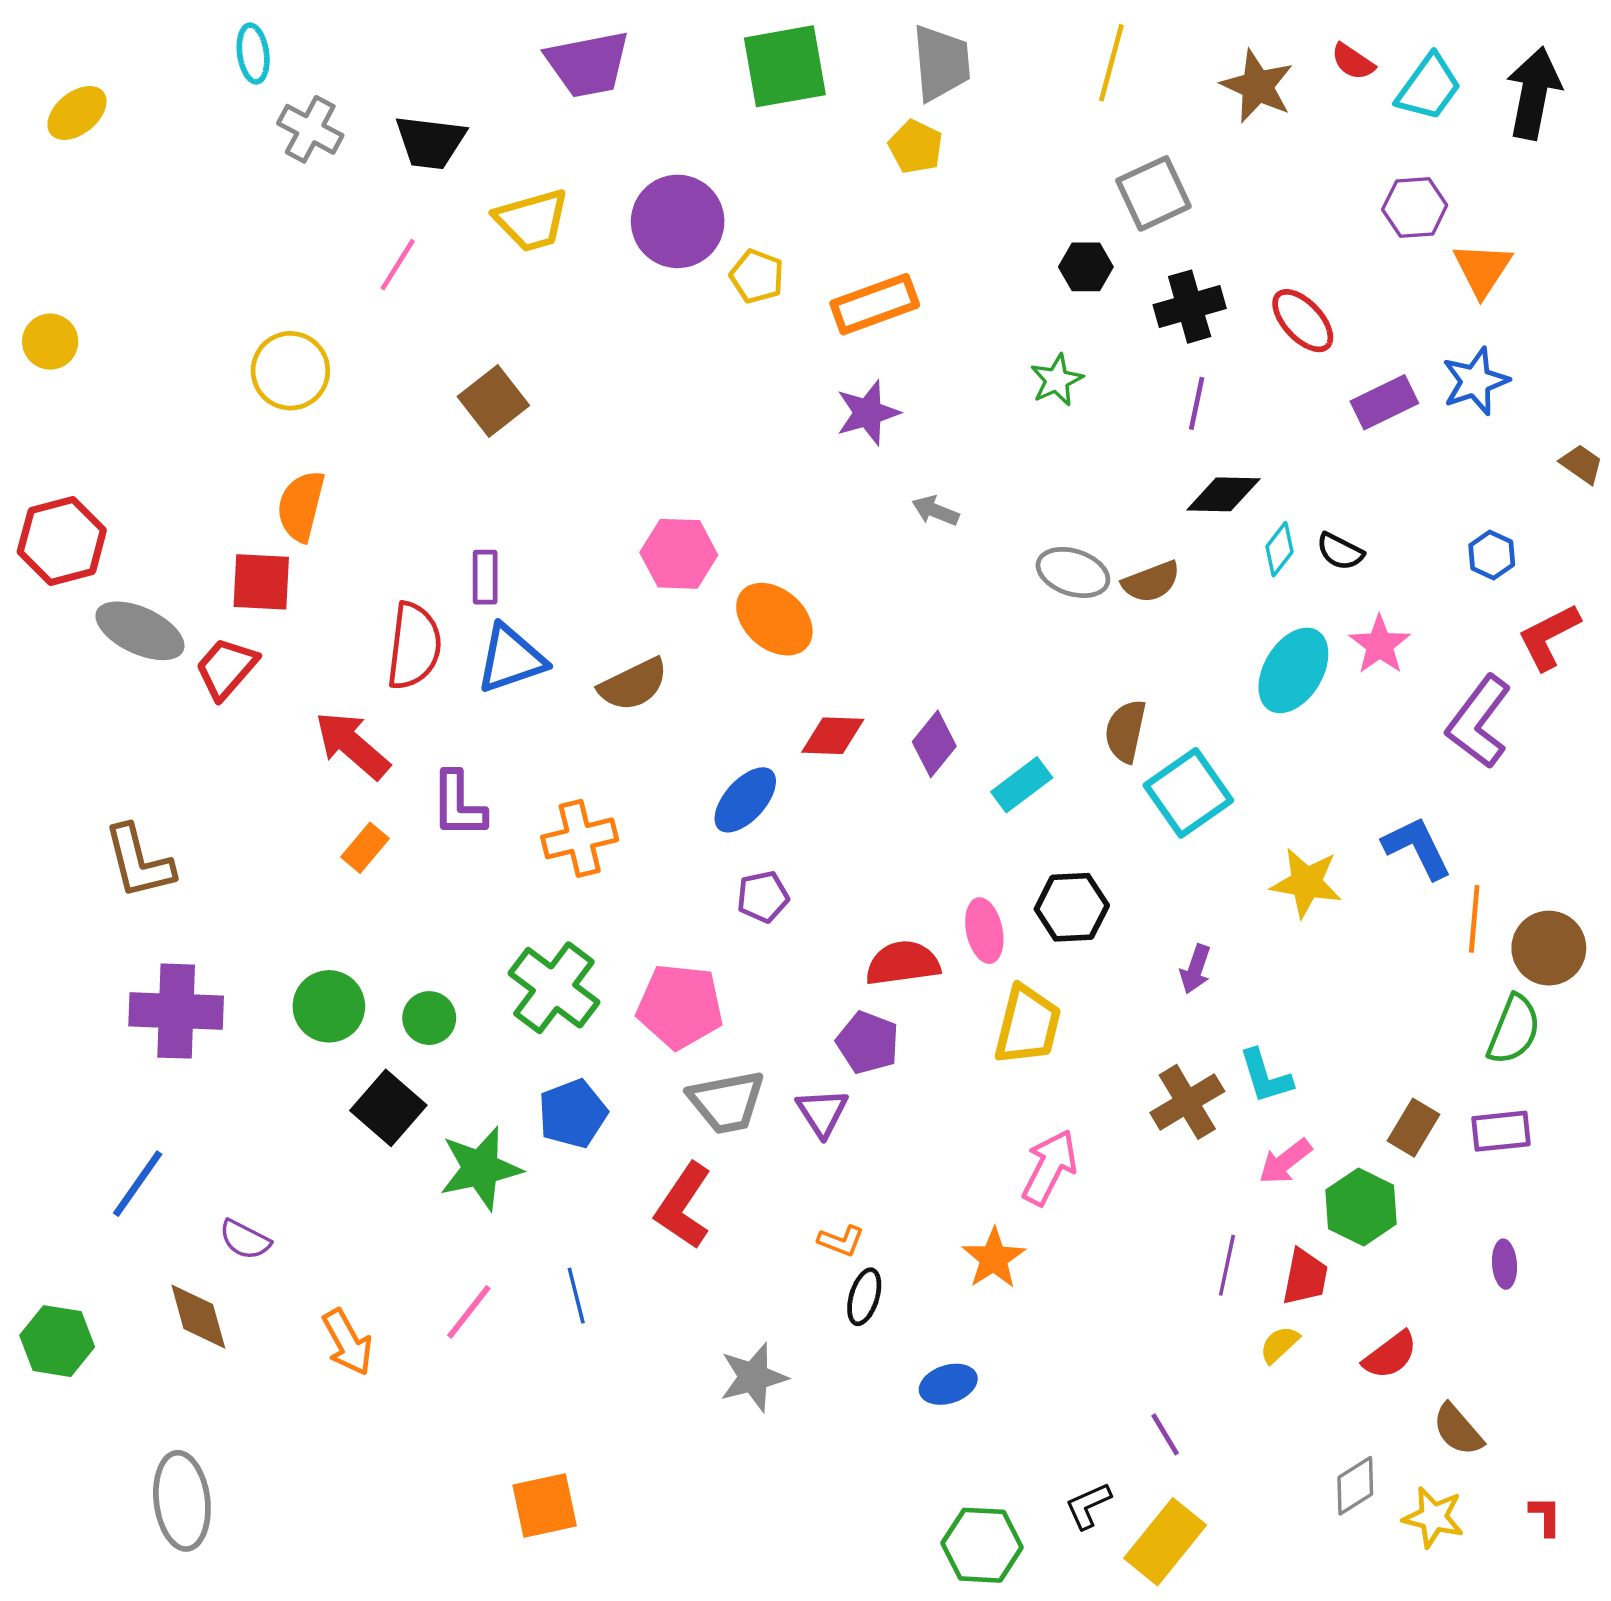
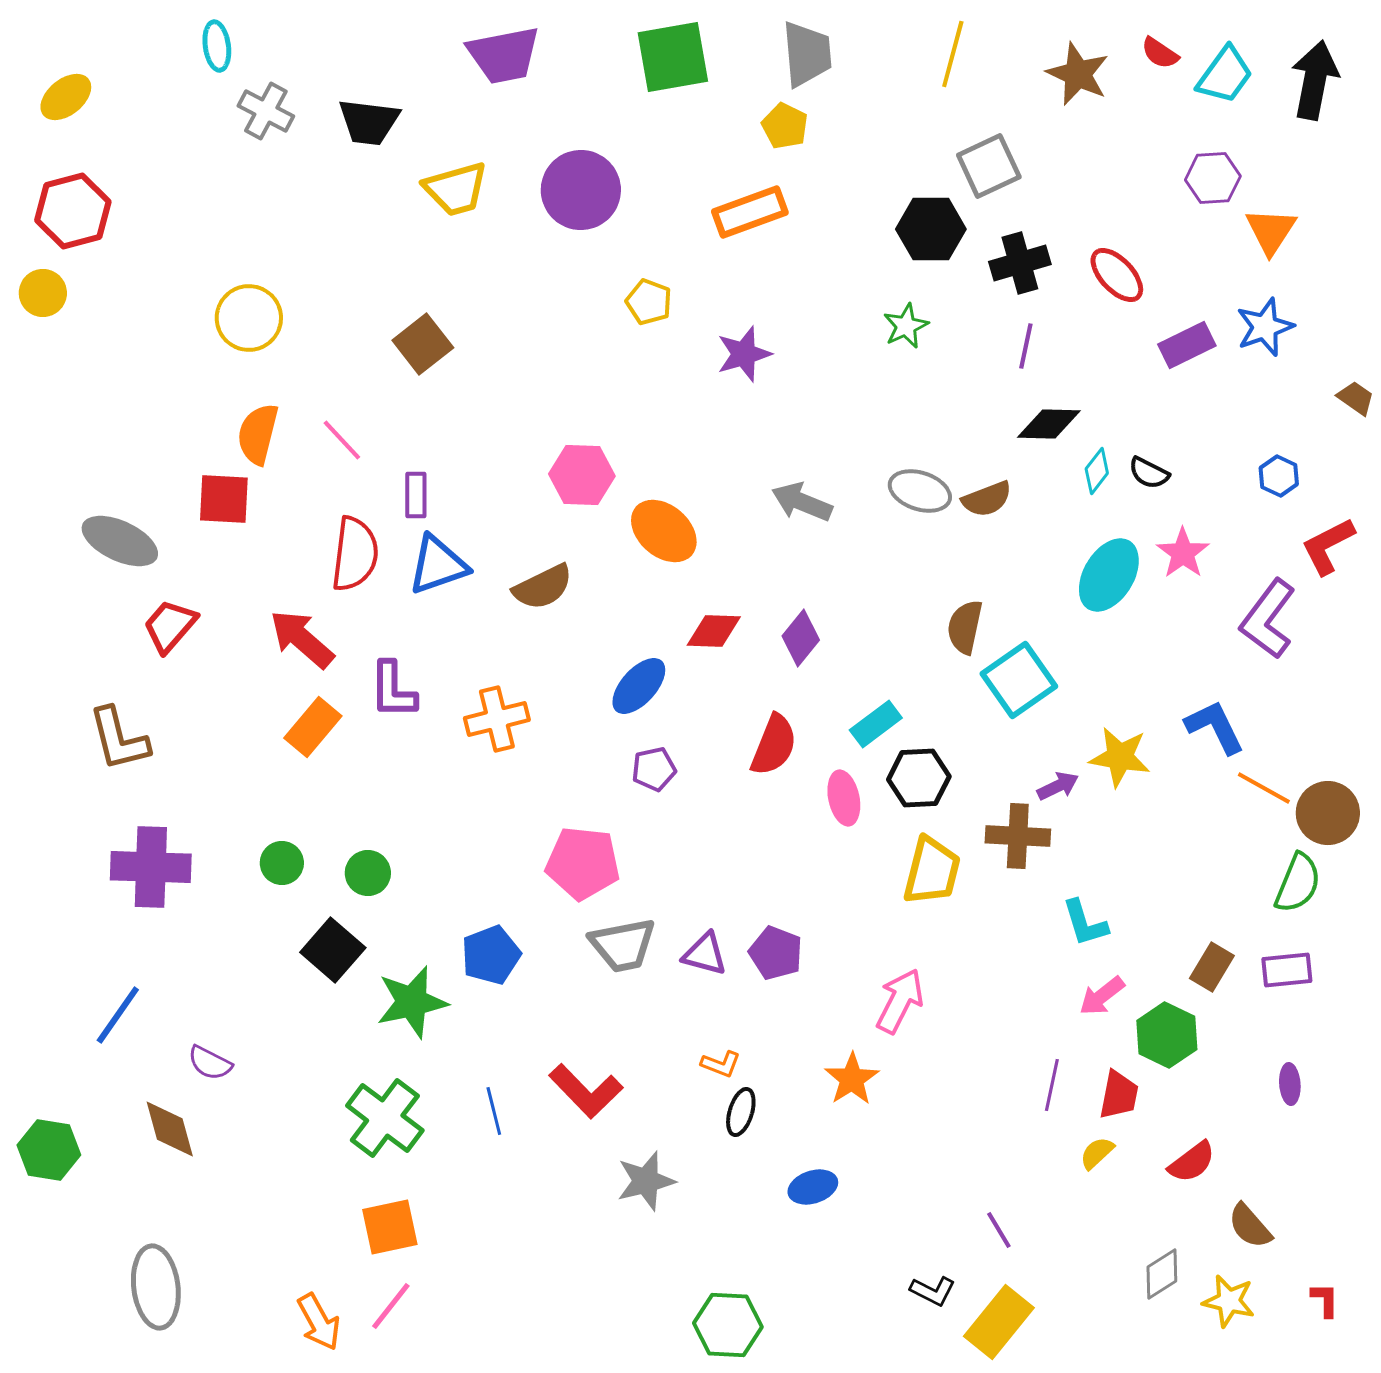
pink line: (398, 265) -> (342, 440), moved, turned -75
black hexagon: (1086, 267) -> (931, 229), size x1.5
yellow pentagon: (757, 276) -> (649, 302), moved
orange rectangle: (875, 304) -> (750, 212), moved
gray arrow: (935, 511) -> (802, 502), moved, size x1.5
red hexagon: (62, 541) -> (73, 211), moved
red trapezoid: (226, 668) -> (170, 626), moved
cyan rectangle: (1022, 785) -> (876, 724), moved
orange rectangle: (365, 848) -> (313, 727), size x1.4
orange line: (1474, 919) -> (1264, 788), turned -66
red semicircle: (903, 963) -> (774, 745), moved, turned 120
purple arrow: (1195, 969) -> (1058, 786), moved, turned -135
green cross: (554, 988) -> (385, 1118), moved
green circle: (329, 1006) -> (282, 863), size x0.7
yellow trapezoid: (1028, 1025) -> (932, 871), moved
purple pentagon: (868, 1043) -> (776, 953), moved
brown cross: (1187, 1102) -> (1018, 836), moved, turned 34
purple triangle: (822, 1112) -> (705, 954), turned -42
red L-shape: (683, 1206) -> (586, 1091), moved, turned -78
pink line: (469, 1312) -> (391, 1306), moved
orange arrow: (348, 1342) -> (319, 1322), moved
orange square: (545, 1506) -> (390, 1227), moved
black L-shape: (1088, 1506) -> (933, 1291), turned -129
green hexagon: (982, 1545) -> (728, 1325), moved

